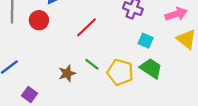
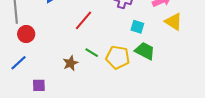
red circle: (39, 20) -> (26, 34), moved
purple square: (29, 94) -> (39, 85), turned -32

